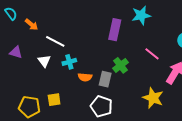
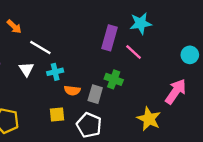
pink line: (152, 54) -> (134, 52), moved
green cross: (121, 65) -> (114, 79), turned -35
yellow square: (54, 100) -> (57, 114), moved

